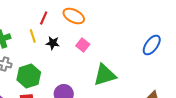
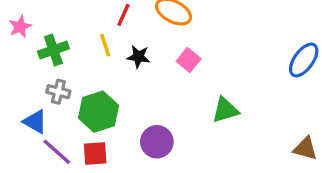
green triangle: (105, 75) -> (225, 110), size x0.7

